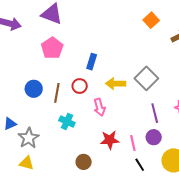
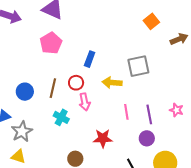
gray square: (146, 78) -> (138, 66), moved, turned 30
blue circle: (34, 89) -> (25, 92), moved
pink arrow: (99, 107) -> (85, 102), moved
pink line: (133, 143) -> (126, 112), moved

